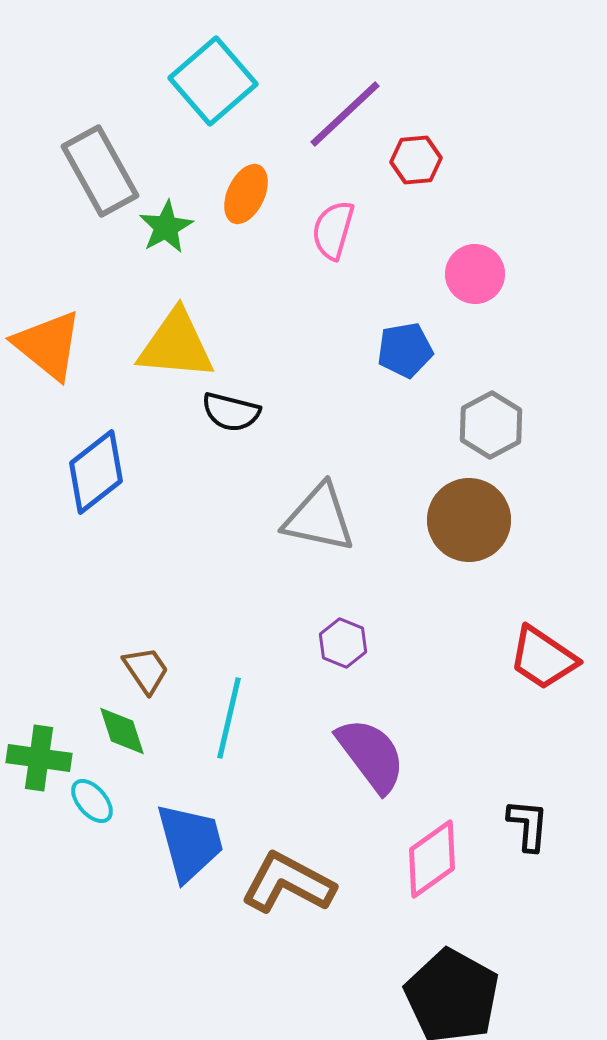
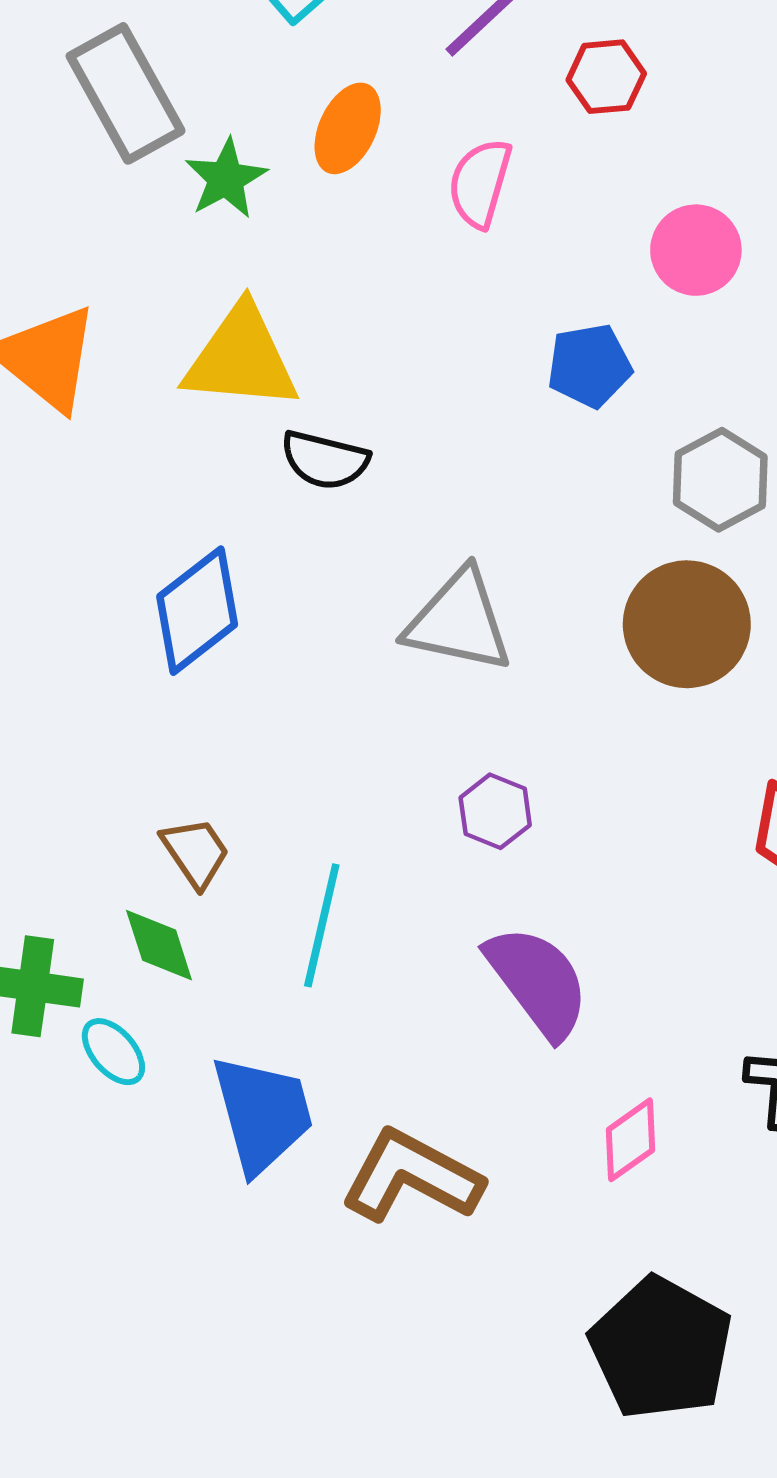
blue diamond: (96, 472) -> (197, 611), moved
pink diamond: (432, 859) -> (631, 1140), size x0.7

